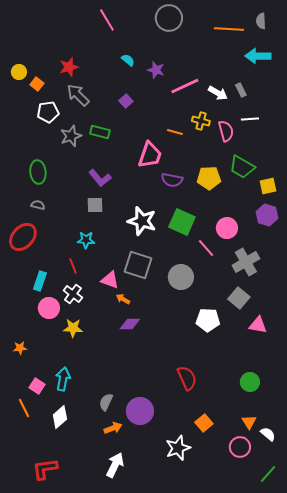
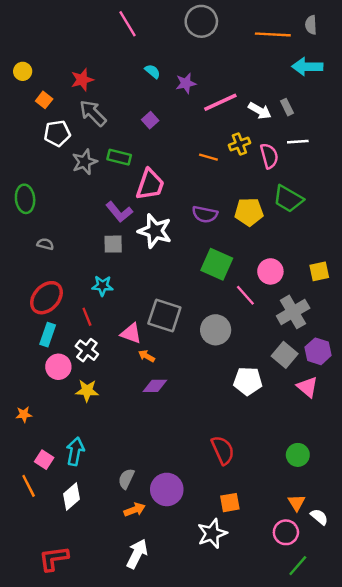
purple star: (156, 70) -> (186, 83), turned -30
yellow circle: (19, 72) -> (23, 71), moved
yellow cross: (201, 121) -> (239, 144), turned -36
pink trapezoid: (150, 155) -> (150, 185), moved
green ellipse: (38, 172) -> (25, 199), moved
yellow square: (268, 186) -> (319, 271), moved
purple hexagon: (267, 215) -> (318, 351), moved
white star: (142, 221) -> (155, 231), moved
red ellipse: (23, 237) -> (46, 298), moved
pink triangle: (258, 325) -> (307, 387), turned 30
orange square: (204, 423) -> (230, 503), moved, turned 30
green line: (268, 474) -> (298, 566), moved

